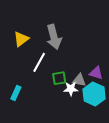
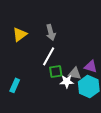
gray arrow: (54, 37) -> (51, 32), size x0.7
white line: (39, 62) -> (49, 56), moved

